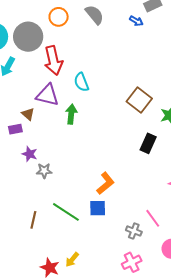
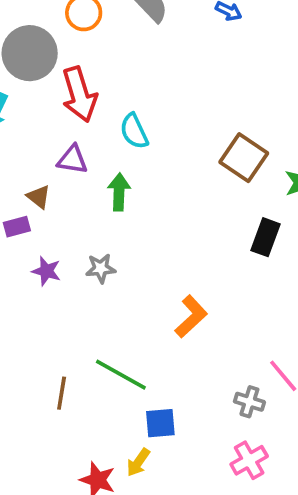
purple triangle: (47, 95) -> (72, 160), size x0.7
gray star: (44, 171) -> (101, 268), moved
blue square: (98, 208) -> (160, 423), moved

